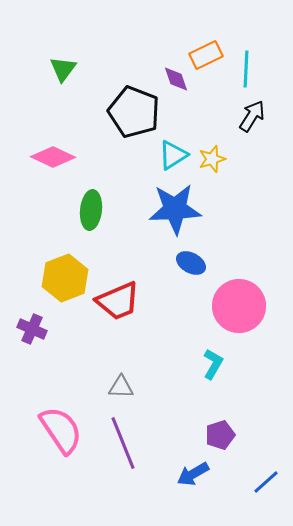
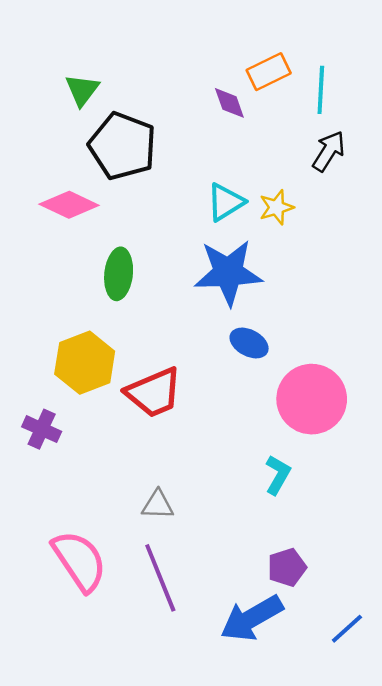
black pentagon: (134, 112) -> (123, 146), moved
blue arrow: (193, 474) -> (252, 618), size x1.5

